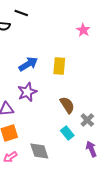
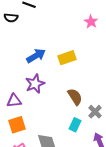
yellow rectangle: (59, 66) -> (67, 58), turned 66
cyan rectangle: (67, 133) -> (75, 125), turned 64

